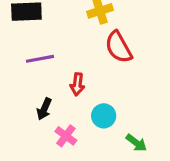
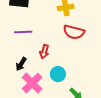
red semicircle: (118, 47) -> (74, 32), turned -55
pink cross: (66, 136) -> (32, 83), size x1.5

